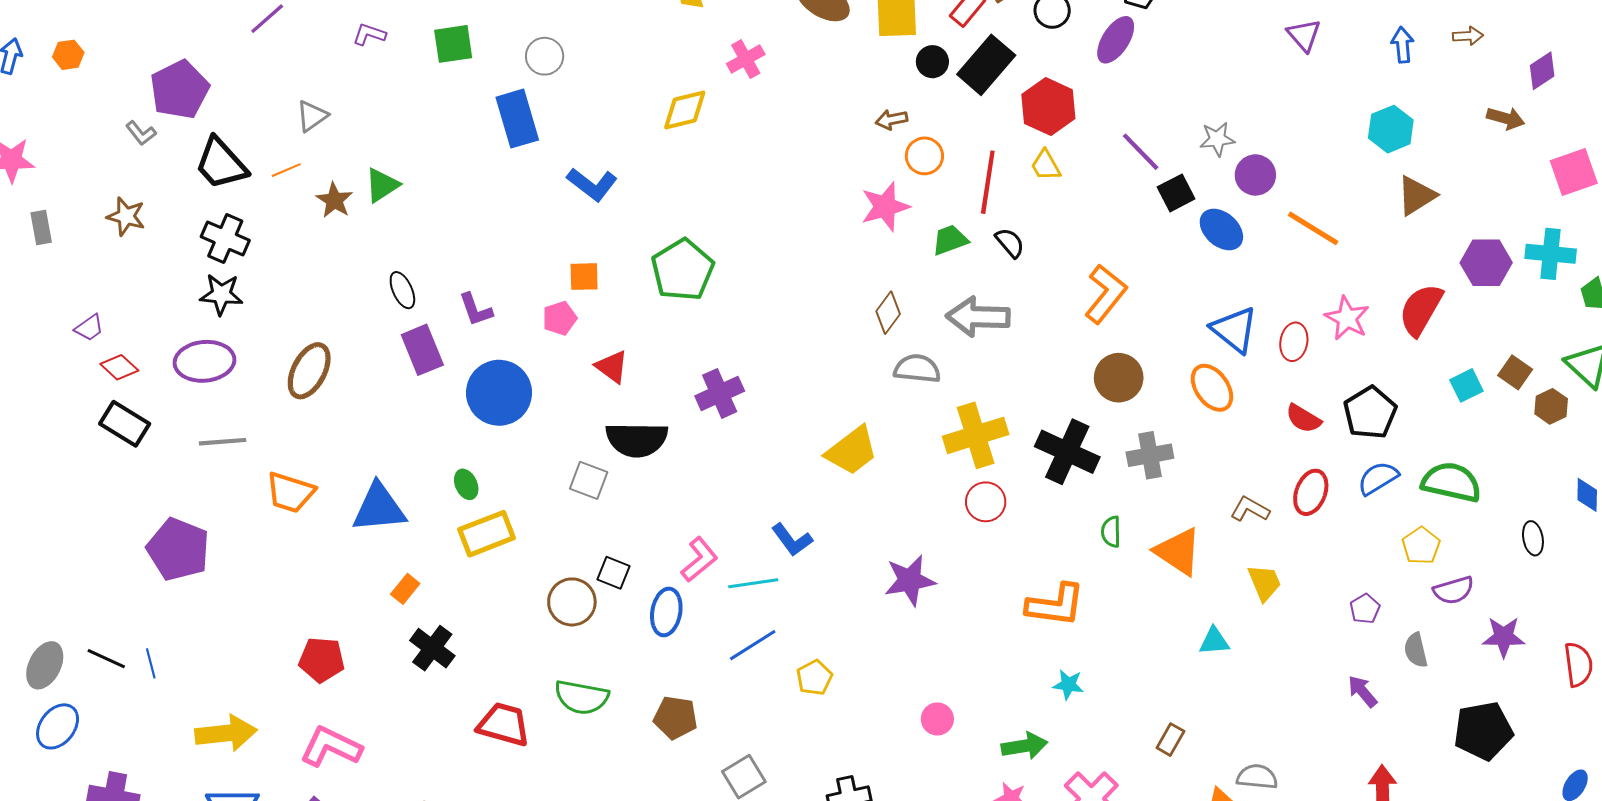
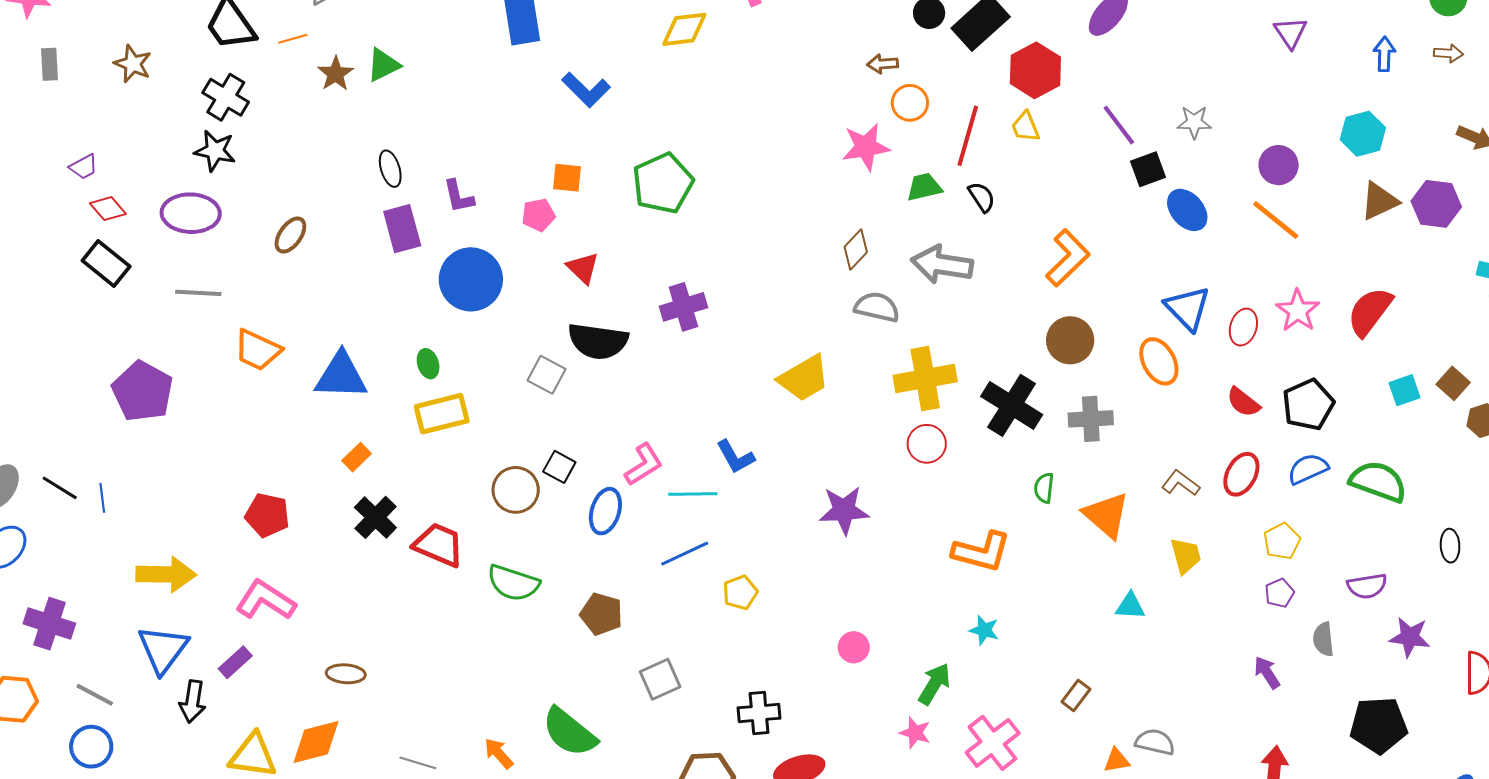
purple circle: (1255, 175) -> (1279, 165), moved
purple hexagon: (1486, 263) -> (1436, 204), moved
brown ellipse: (309, 371) -> (290, 235), size x0.7
yellow pentagon: (1421, 546) -> (1282, 541), moved
red trapezoid: (504, 724) -> (439, 545), moved
green arrow: (1024, 746) -> (934, 684), turned -57

